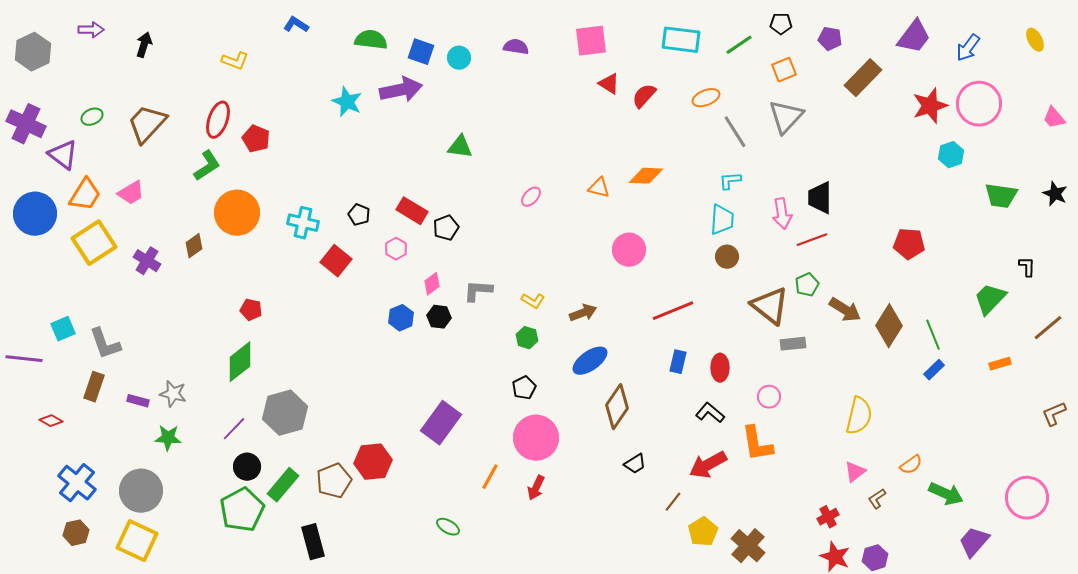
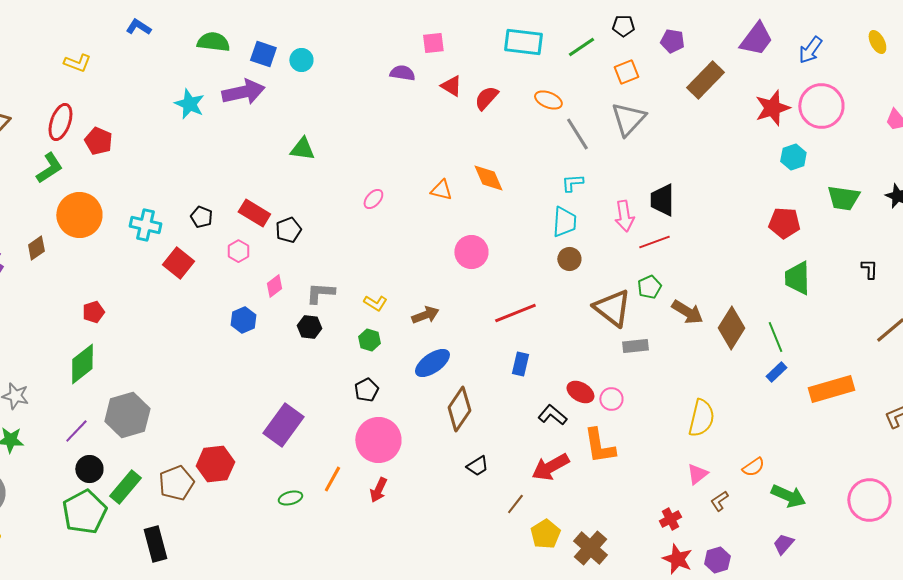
pink square: (591, 41) -> (433, 43), size x0.7
purple semicircle: (516, 47) -> (402, 73), moved
orange ellipse: (706, 98) -> (548, 100), turned 44
orange diamond: (646, 176) -> (488, 178), turned 64
red pentagon: (909, 244) -> (784, 223), moved
green trapezoid: (990, 299) -> (797, 278), moved, turned -45
red pentagon: (251, 310) -> (93, 312), turned -30
black hexagon: (439, 317) -> (309, 327), moved
orange rectangle: (1000, 364) -> (831, 389), moved, size x2.0
red ellipse: (720, 368) -> (580, 392), moved, turned -60
green ellipse: (448, 527) -> (290, 498), moved, turned -45
purple trapezoid: (974, 542) -> (783, 544), moved, size x0.7

